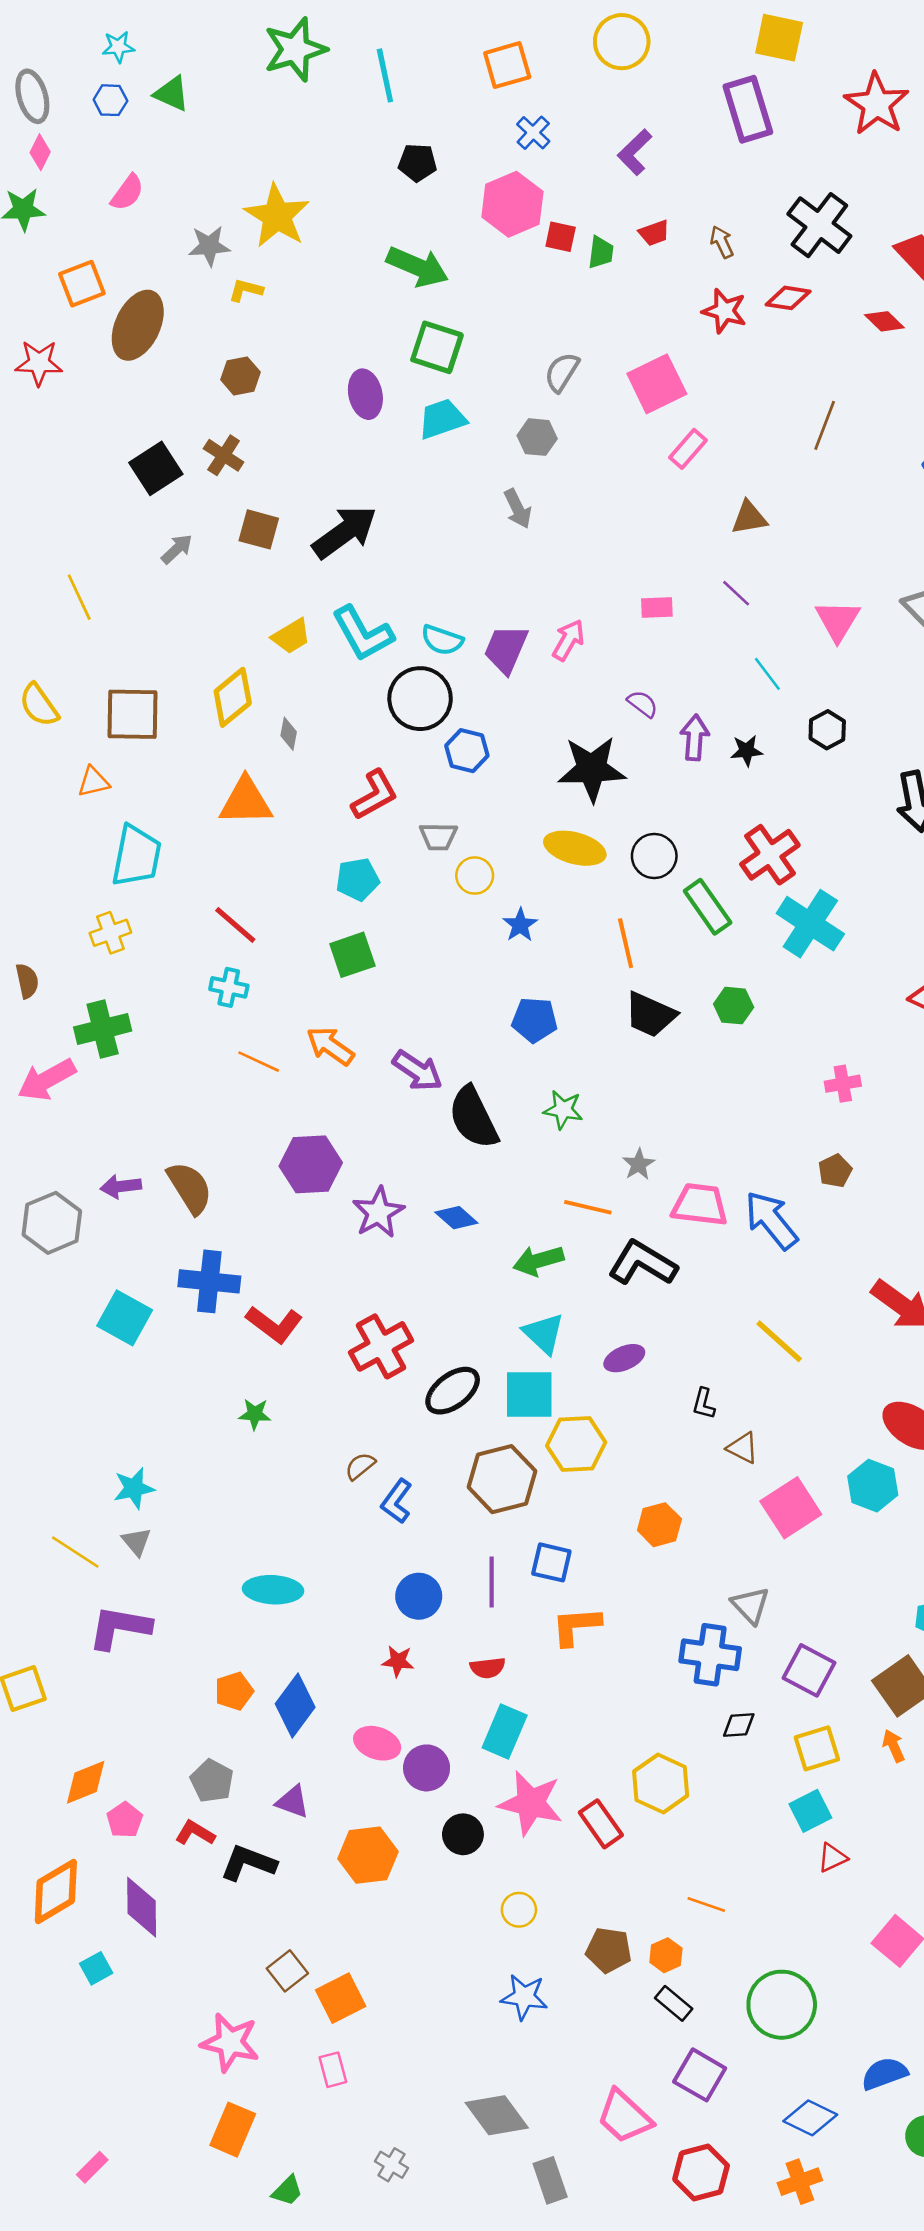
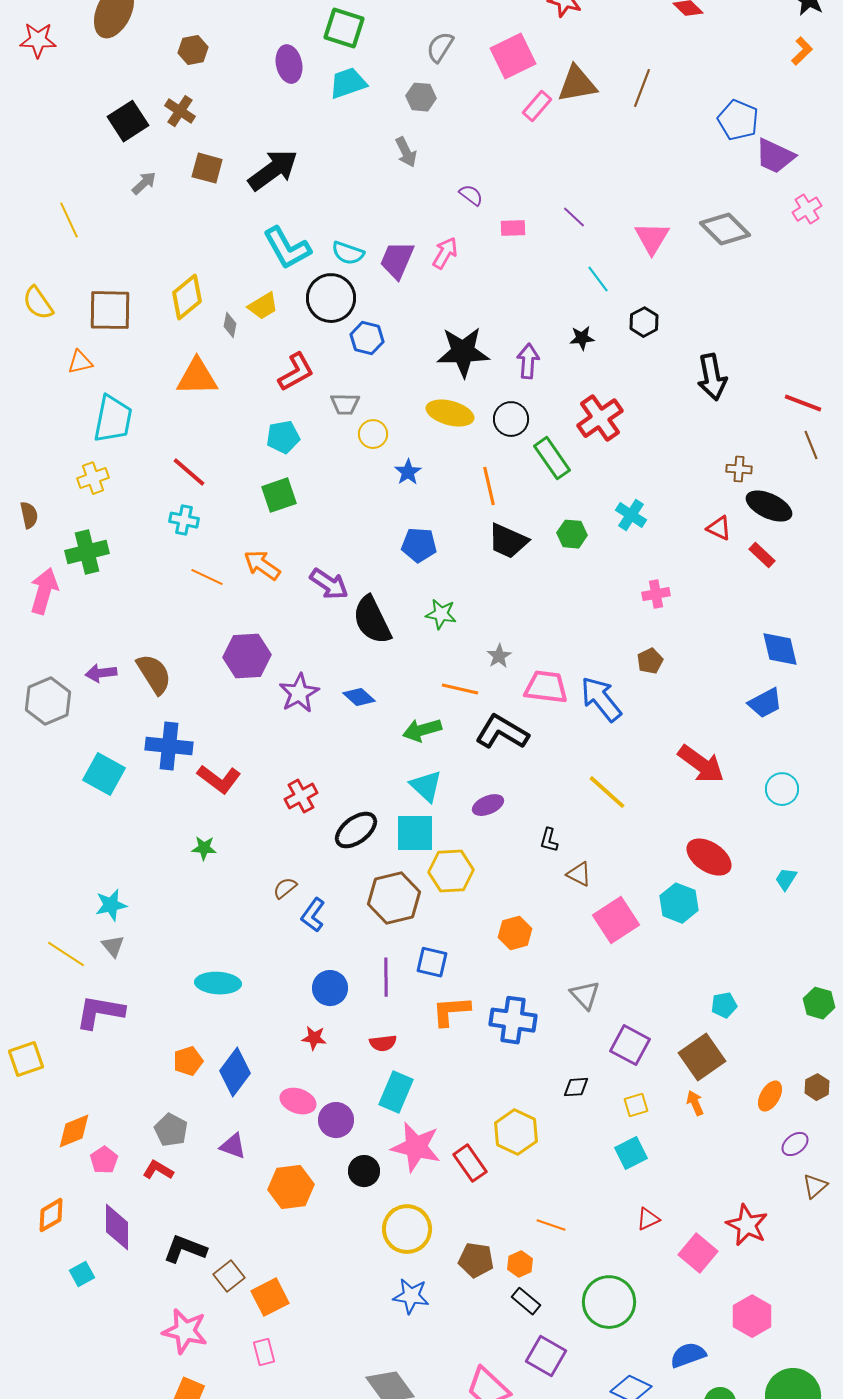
brown triangle: (749, 518) -> (577, 84), moved, size x1.4
yellow trapezoid: (291, 636) -> (263, 306), moved
purple semicircle: (642, 704) -> (471, 195), moved
purple arrow: (695, 738) -> (528, 361), moved
cyan cross: (810, 924) -> (631, 515), moved, size x0.6
pink arrow: (47, 1080) -> (44, 591), turned 135
red cross: (381, 1346) -> (301, 796), size x0.7
blue cross: (710, 1655) -> (513, 1020), moved
yellow square: (817, 1748) -> (636, 1105), size x0.7
red triangle: (832, 1858) -> (648, 1219), moved
black L-shape: (248, 1863) -> (185, 1249), moved
orange diamond: (56, 1892) -> (51, 1215), size x0.7
yellow circle: (519, 1910) -> (407, 1229), size x1.8

